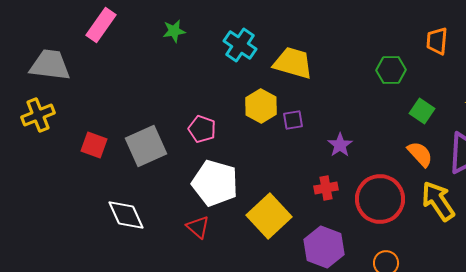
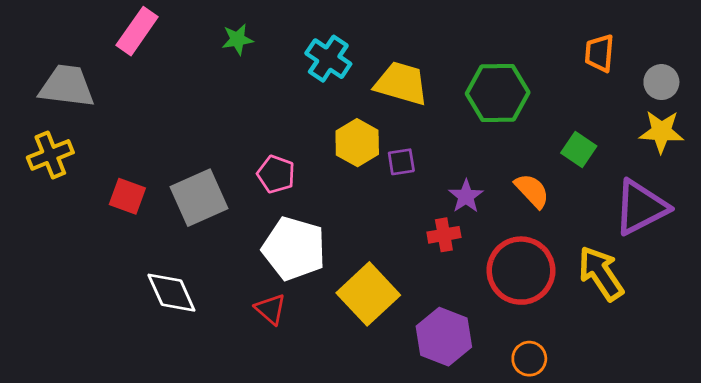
green hexagon: (391, 70) -> (498, 93), moved, size x1.5
orange semicircle: (420, 154) -> (532, 191), moved
red cross: (326, 188) -> (444, 235), moved

